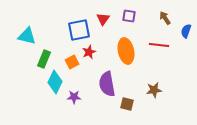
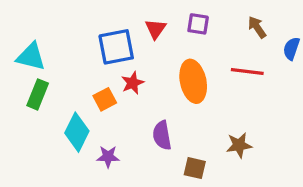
green rectangle: (44, 59) -> (38, 94), moved
purple semicircle: (107, 84) -> (162, 135), size x0.7

